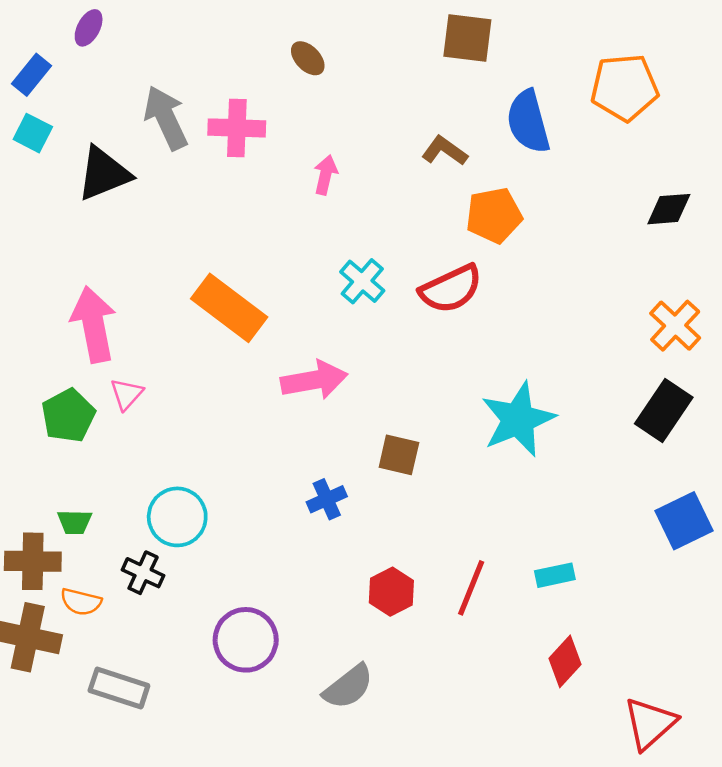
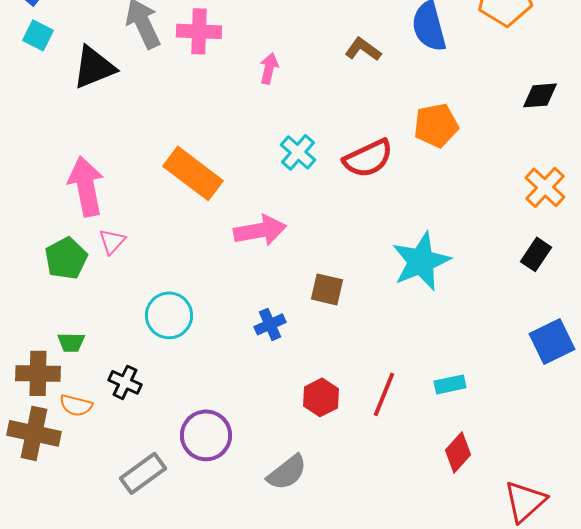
orange pentagon: (494, 215) -> (436, 125), moved
black rectangle: (664, 411) -> (536, 254), size x0.7
cyan circle: (177, 517) -> (169, 315), moved
gray rectangle: (119, 688) -> (143, 473), moved, turned -54

